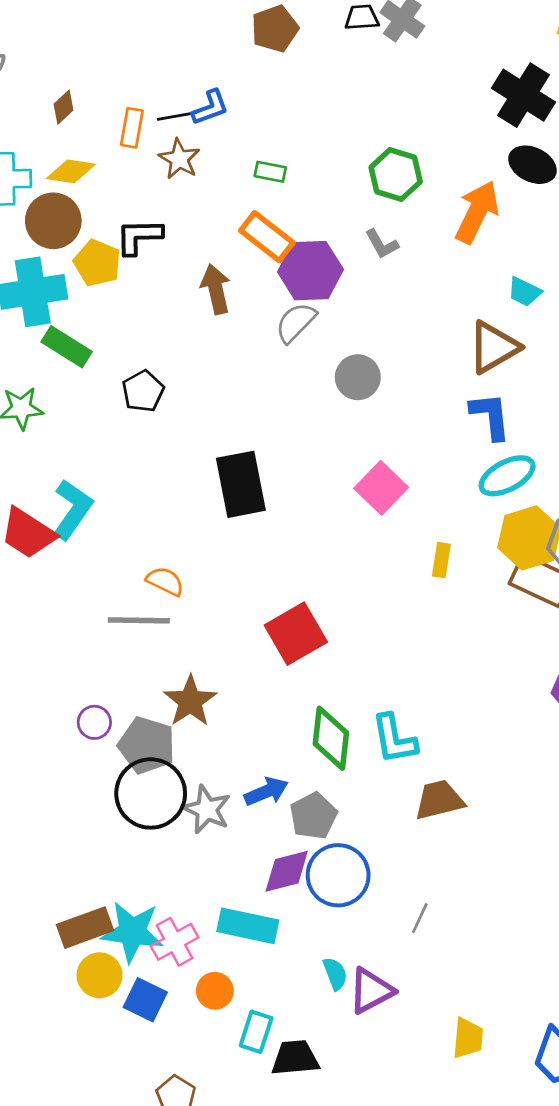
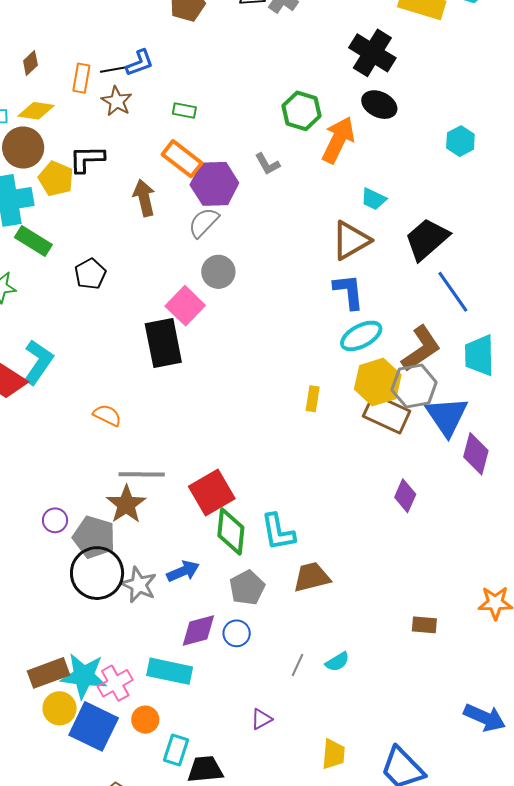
green hexagon: (396, 175) -> (302, 111), moved
gray circle: (358, 377) -> (218, 272), moved
pink square: (381, 488) -> (185, 306), moved
gray line: (139, 620) -> (142, 474), moved
red square: (296, 634) -> (212, 493), moved
gray pentagon: (313, 816) -> (247, 588), moved
blue circle: (338, 875) -> (237, 633), size x0.6
cyan semicircle: (335, 974) -> (337, 662), moved, turned 80
purple triangle: (371, 991) -> (261, 719), size x0.6
blue square: (145, 1000) -> (94, 726), size x1.5

